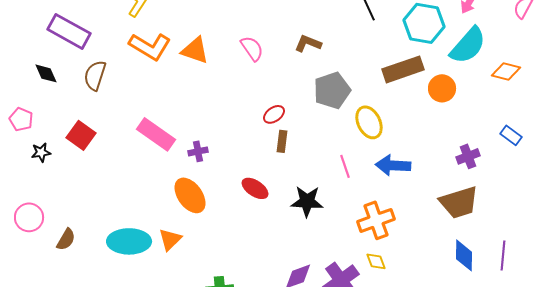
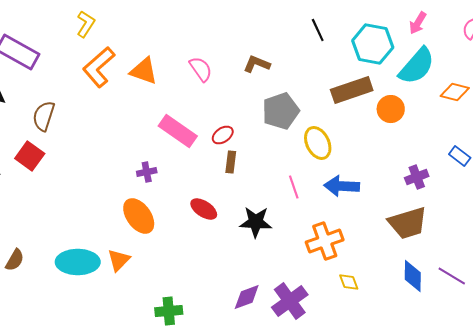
orange L-shape: (150, 46) -> (99, 67), turned 108
brown semicircle: (95, 75) -> (44, 116), moved
pink rectangle: (156, 134) -> (178, 131), moved
purple line: (503, 255) -> (452, 276), turned -64
yellow diamond: (376, 261) -> (349, 282), moved

